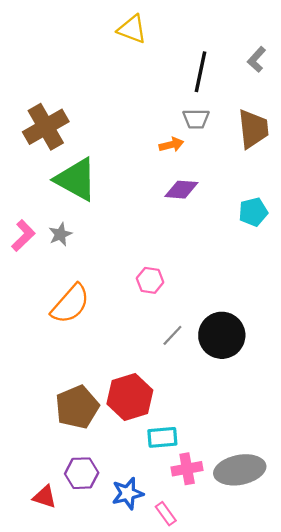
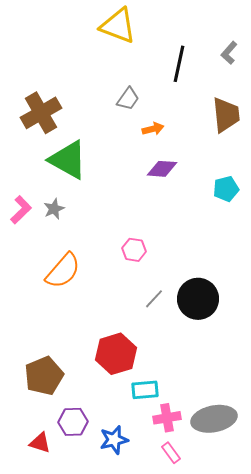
yellow triangle: (132, 29) -> (118, 26), size x1.4
gray trapezoid: (196, 119) -> (128, 99), moved, turned -55
brown pentagon: (77, 407) -> (44, 376), moved
pink rectangle: (166, 514) -> (171, 453), moved

